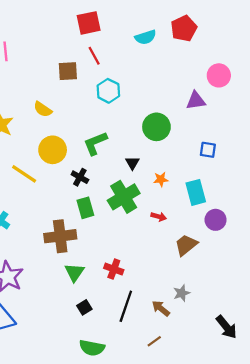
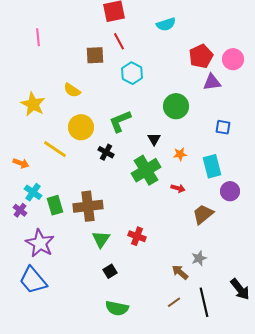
red pentagon: (184, 28) -> (201, 56), moved
green rectangle: (85, 208) -> (55, 205), moved
black line: (126, 306) -> (204, 302), moved, turned -32

